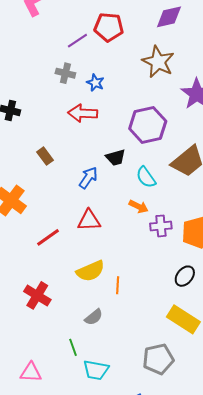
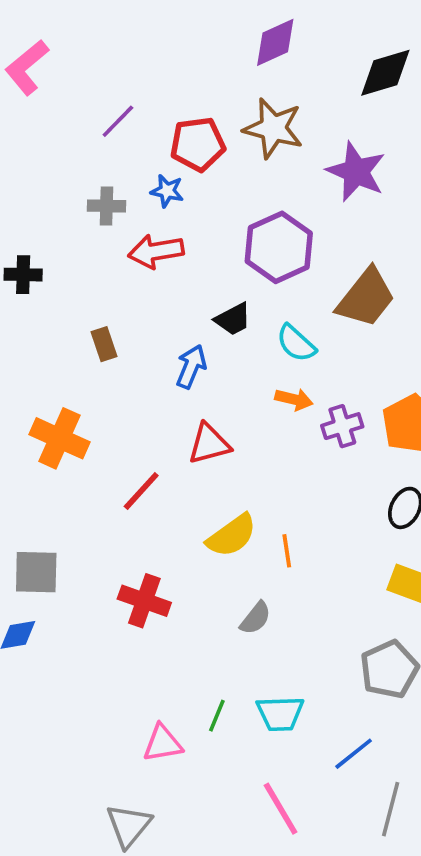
red pentagon: (109, 27) -> (198, 144), moved
gray cross: (65, 73) -> (106, 206), moved
brown rectangle: (45, 156) -> (104, 344), turned 30
green line: (73, 347) -> (217, 716), moved, turned 54

